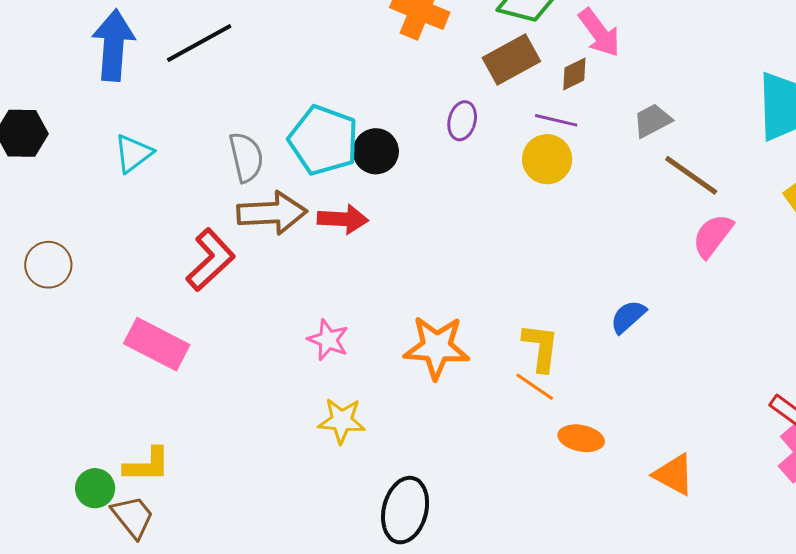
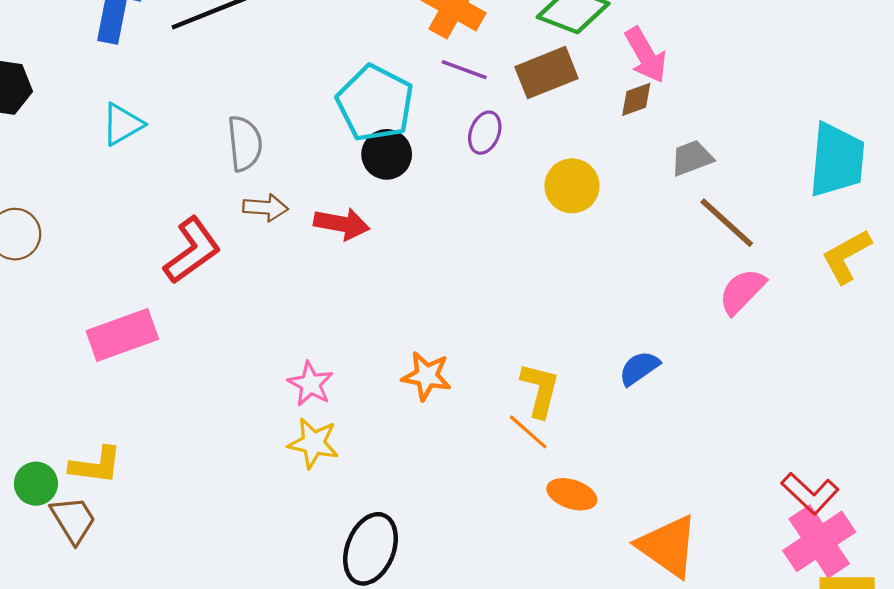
brown diamond: (574, 74) -> (636, 99), moved
purple line: (556, 120) -> (464, 70), moved
cyan pentagon: (323, 140) -> (375, 103), moved
brown arrow: (272, 213) -> (265, 208), size x0.6
pink star: (328, 340) -> (310, 384), moved
pink rectangle: (157, 344) -> (122, 335), turned -54
orange star: (437, 347) -> (427, 376), size x0.7
orange triangle: (674, 475) -> (668, 546), size x1.4

